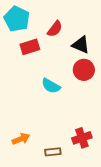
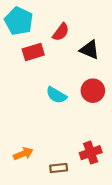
red circle: (84, 70) -> (93, 91), moved

